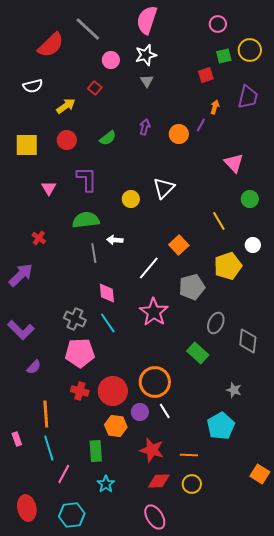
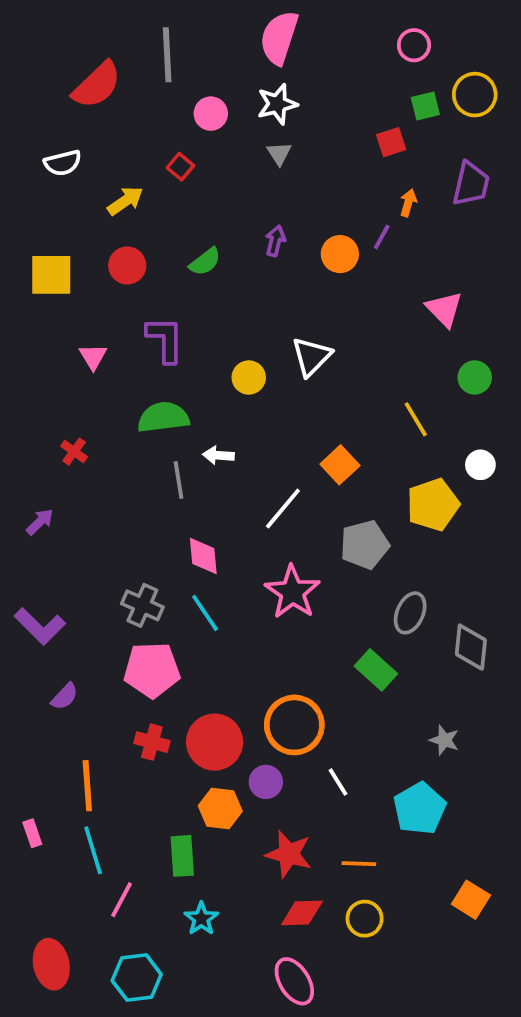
gray line: (88, 29) -> (167, 55), turned 44
purple arrow: (21, 275) -> (40, 522), size x0.6
white line: (165, 411) -> (338, 782), moved
orange square: (260, 474) -> (471, 900), moved

